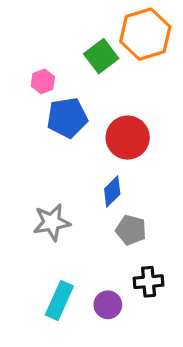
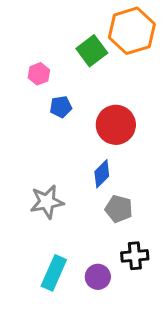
blue pentagon: (67, 118) -> (61, 107), size x0.6

